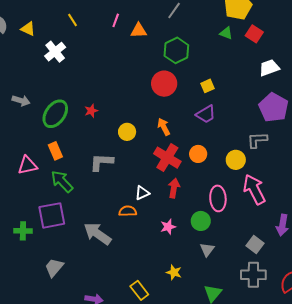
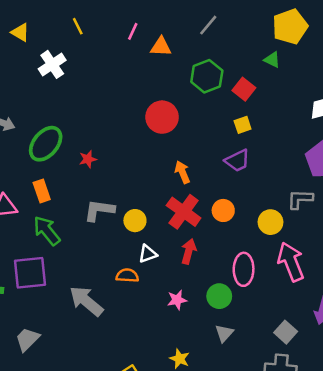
red square: (254, 34) -> (244, 89), moved
red circle: (164, 84) -> (162, 117), moved
red star: (91, 111) -> (88, 159), moved
yellow circle: (127, 132) -> (135, 221), moved

